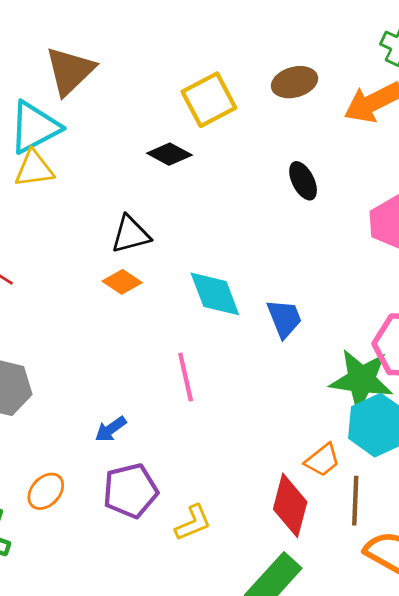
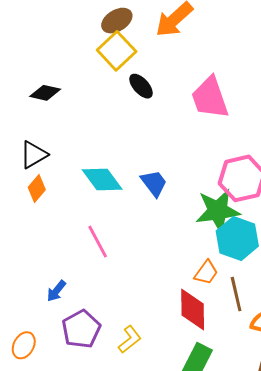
yellow square: (209, 100) -> (117, 51), moved
orange diamond: (122, 282) -> (37, 189), turned -68

